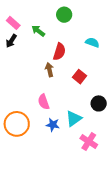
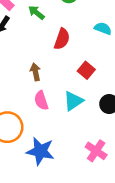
brown arrow: (49, 70) -> (35, 72), moved
cyan triangle: (74, 119) -> (73, 101), moved
blue star: (53, 125) -> (40, 151), moved, size x1.6

